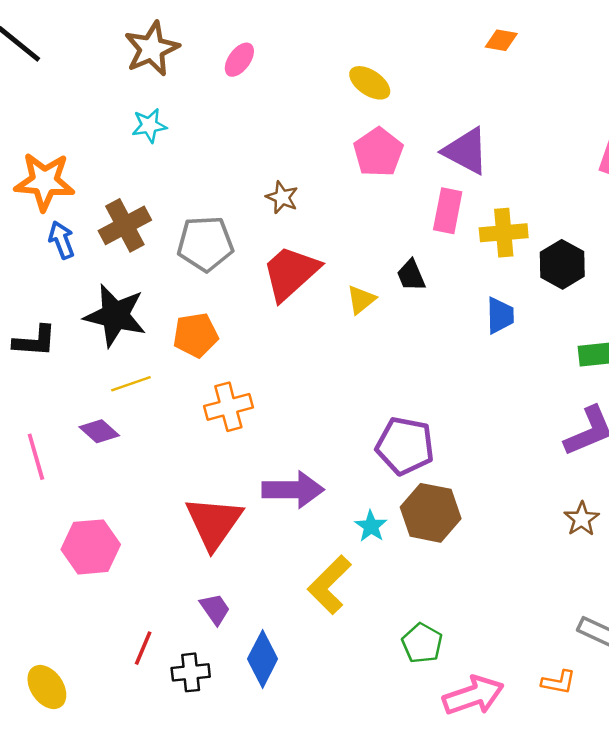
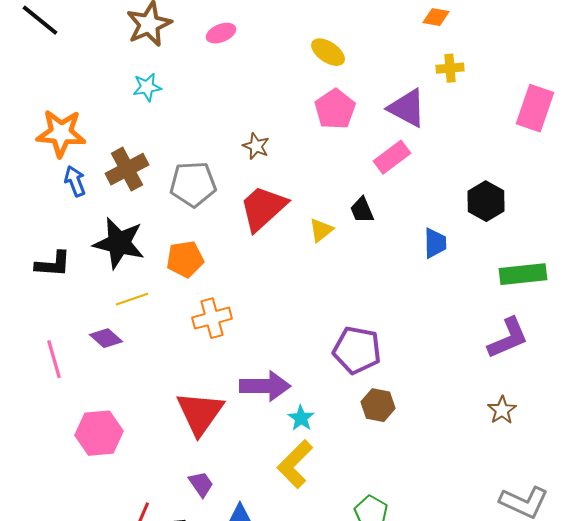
pink ellipse: (239, 60) -> (221, 33), turned 32
pink rectangle: (448, 211) -> (392, 157), turned 42
yellow cross: (504, 233) -> (450, 68), moved, size x0.7
brown hexagon: (431, 513) -> (378, 405), size x0.7
cyan star: (371, 526) -> (301, 418), moved

